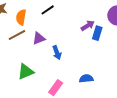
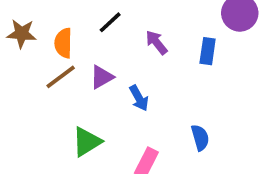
purple arrow: (88, 26) -> (157, 43), moved, turned -88
blue semicircle: (86, 79) -> (200, 138), turned 88

